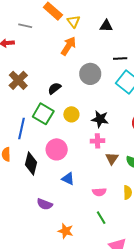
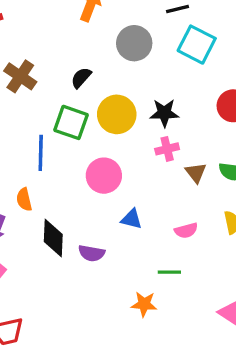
yellow circle: (71, 114) -> (117, 114), size x1.5
black diamond: (31, 164) -> (53, 238), moved
purple semicircle: (45, 204) -> (92, 253), moved
green line: (101, 218) -> (169, 272), moved, turned -48

